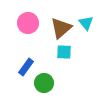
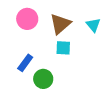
cyan triangle: (86, 23) -> (93, 25), moved

